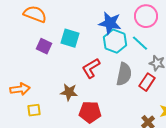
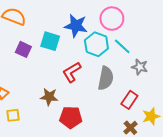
pink circle: (146, 16) -> (112, 19), moved
blue star: (110, 23) -> (76, 26), moved
red rectangle: (147, 82) -> (129, 100), moved

